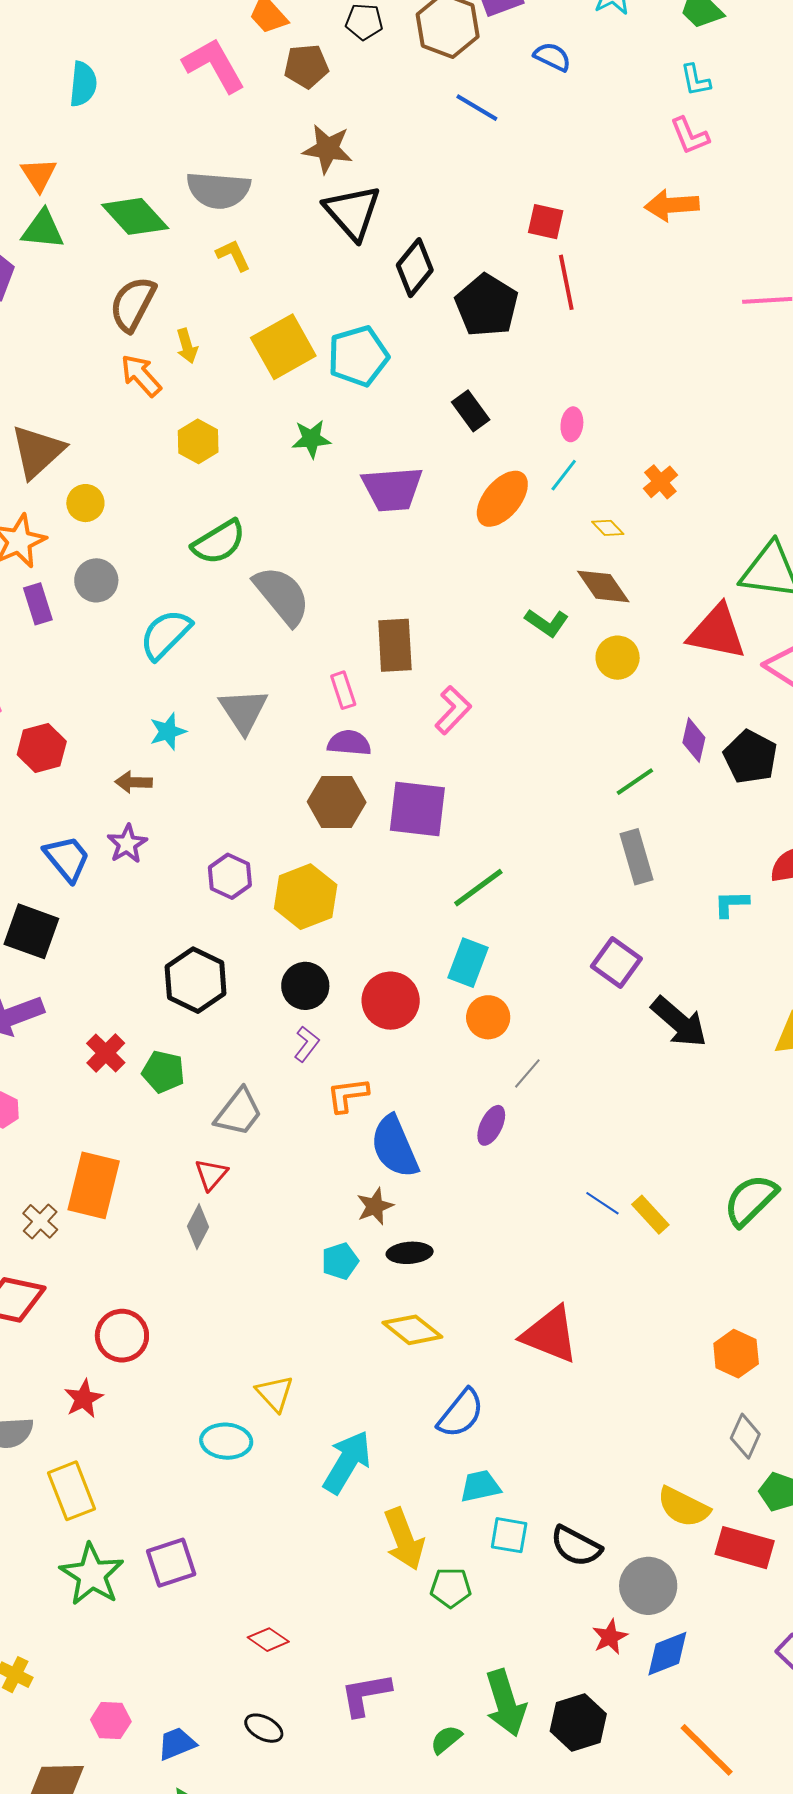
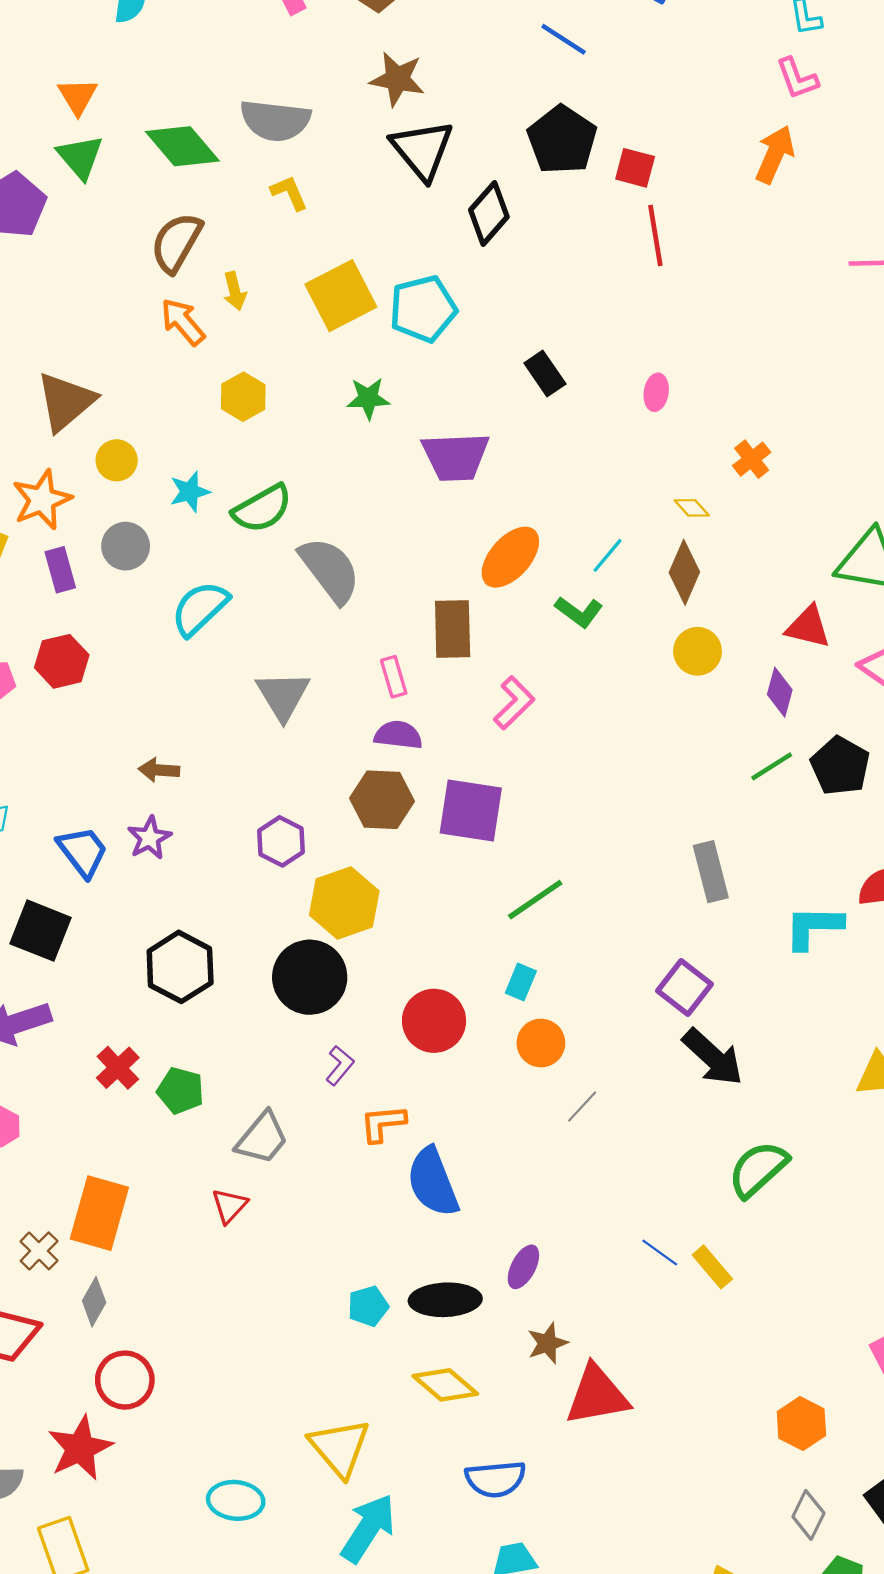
orange arrow: (672, 205) -> (775, 154), turned 116
green triangle: (43, 229) -> (80, 157), turned 42
black pentagon: (487, 305) -> (562, 140), moved
cyan line: (564, 475) -> (608, 555), moved
orange ellipse: (502, 499) -> (510, 557), moved
brown diamond: (603, 586) -> (684, 572), turned 56
green L-shape: (547, 623) -> (579, 612), moved
red triangle: (717, 632) -> (808, 627), size x0.7
cyan star: (168, 731) -> (190, 492), moved
purple diamond: (694, 740) -> (780, 692), moved
red hexagon: (42, 748) -> (62, 661), moved
green line: (635, 782) -> (772, 766), moved
purple hexagon: (230, 876) -> (281, 841), moved
cyan L-shape: (731, 904) -> (814, 927), size x1.5
cyan rectangle: (468, 963) -> (521, 982), size x0.7
black hexagon: (196, 980) -> (180, 967), moved
black circle: (305, 986) -> (310, 977), moved, size x1.4
black arrow: (679, 1022) -> (713, 1057), moved
purple ellipse: (491, 1125) -> (523, 1267), moved
green semicircle: (751, 1200) -> (758, 1169), moved
brown star: (375, 1206) -> (547, 1343), moved
gray diamond: (198, 1227) -> (94, 1302), moved
black ellipse: (410, 1253) -> (445, 1300), size x1.4
red triangle: (550, 1335) -> (597, 1395), turned -34
yellow triangle: (275, 1393) -> (340, 1448), moved, size x1.5
red star: (84, 1399) -> (80, 1448), size x1.5
blue semicircle: (461, 1413) -> (495, 1479), turned 44

